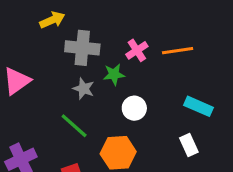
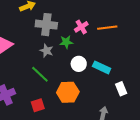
cyan rectangle: (198, 106) -> (102, 67), moved
white rectangle: (189, 145) -> (121, 89), moved

